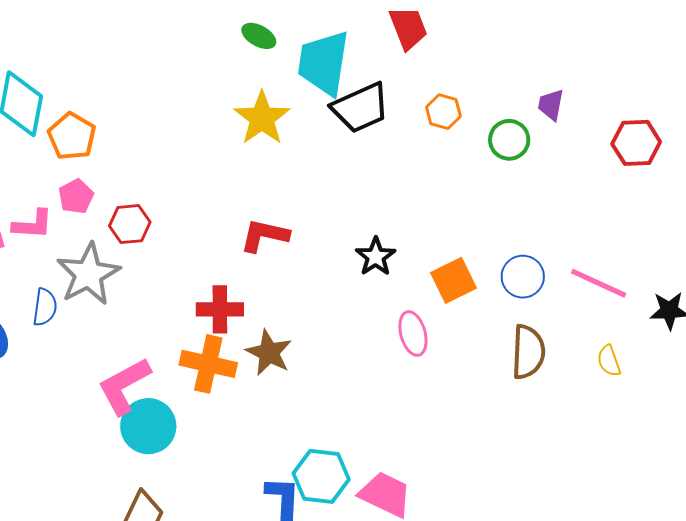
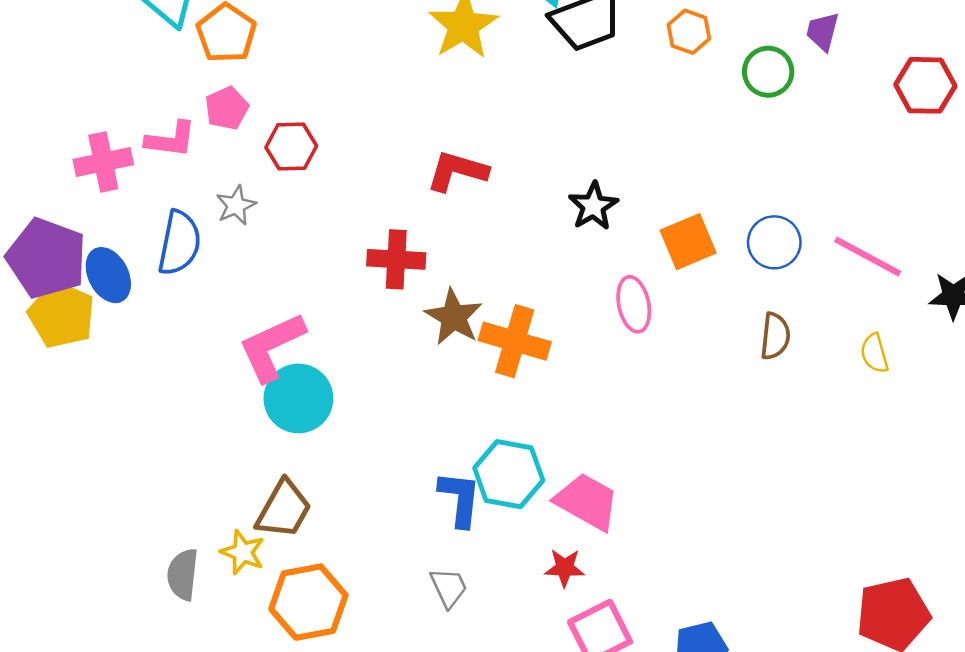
gray star: (88, 274) -> (236, 205), size x0.5
blue semicircle: (45, 307) -> (179, 243), size x1.4
brown semicircle: (528, 352) -> (775, 336), size x0.7
orange cross: (208, 364) -> (515, 341), moved

